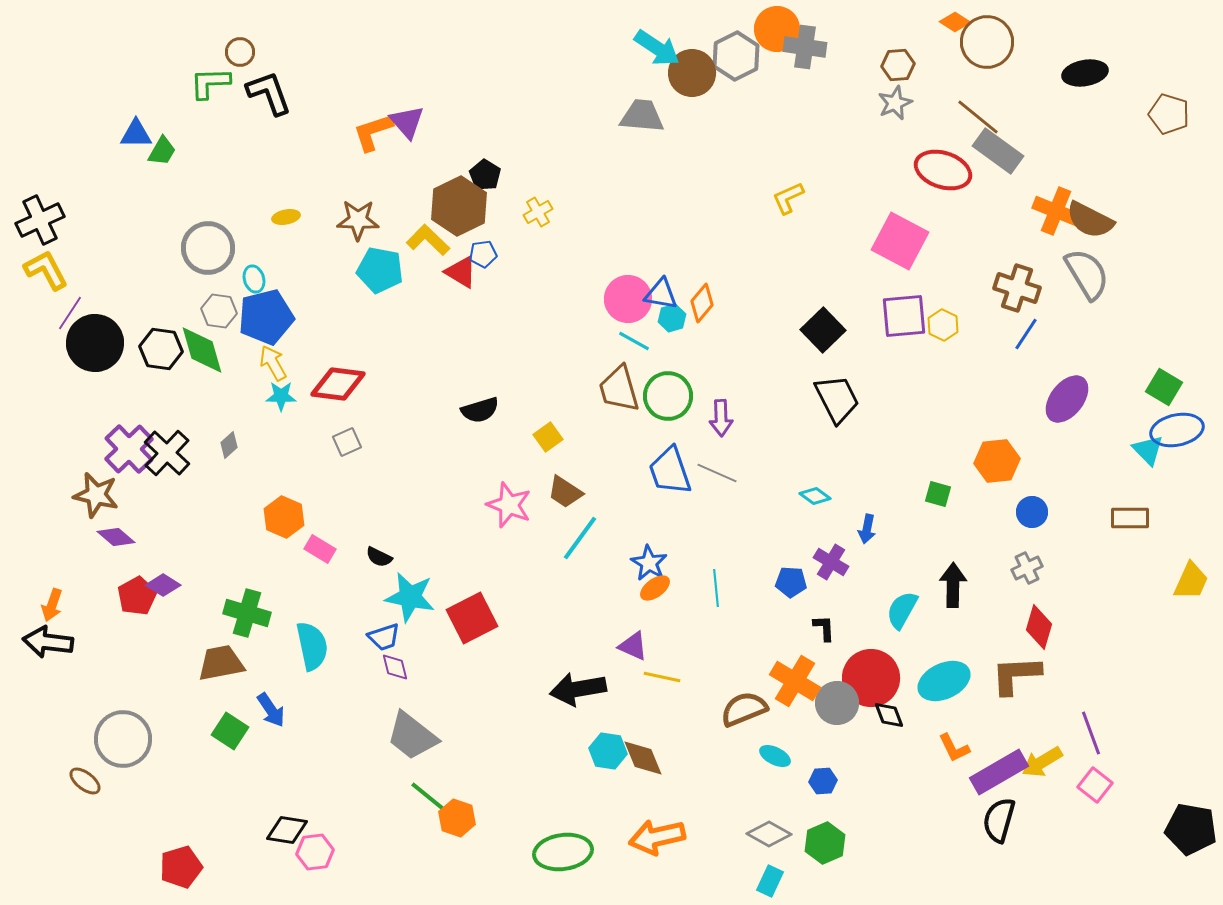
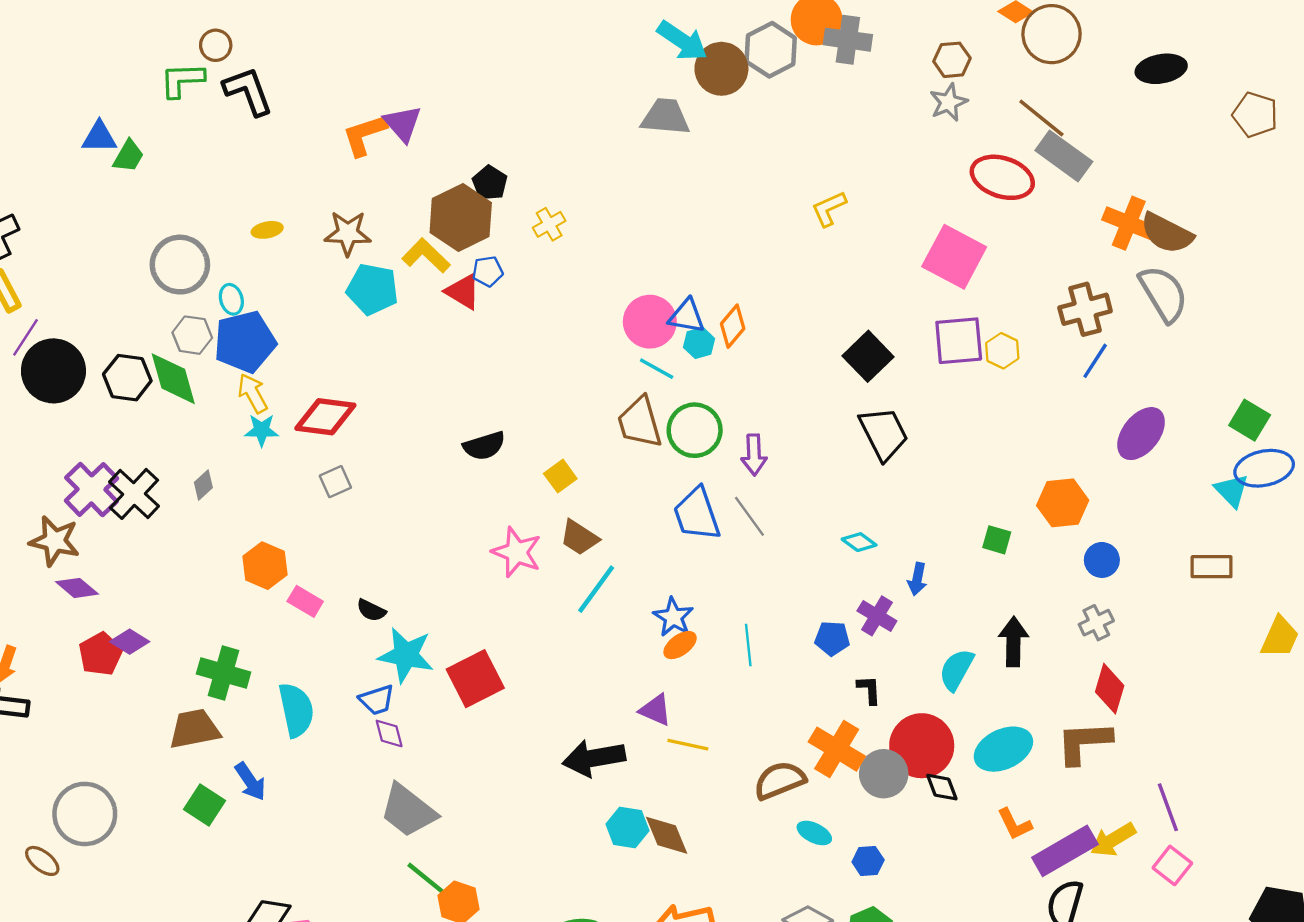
brown cross: (1017, 288) -> (1085, 309), turned -33
gray line: (717, 473) -> (749, 516), turned 30

